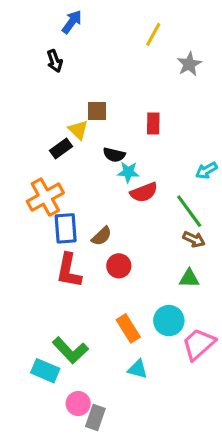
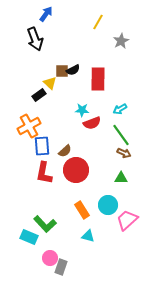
black arrow: (55, 61) -> (35, 39), size x1.6
red rectangle: (153, 124) -> (98, 79), size x1.6
black semicircle: (114, 155) -> (73, 70), moved, turned -40
cyan arrow: (206, 170) -> (120, 109), moved
red circle: (119, 266) -> (76, 170), size x1.6

